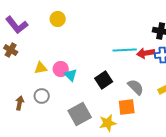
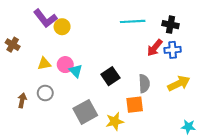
yellow circle: (58, 19) -> (62, 27), moved
purple L-shape: (17, 25) -> (45, 18), moved
cyan line: (125, 50) -> (133, 21), moved
red arrow: (146, 53) -> (155, 48), turned -42
gray semicircle: (136, 87) -> (144, 84), turned 42

